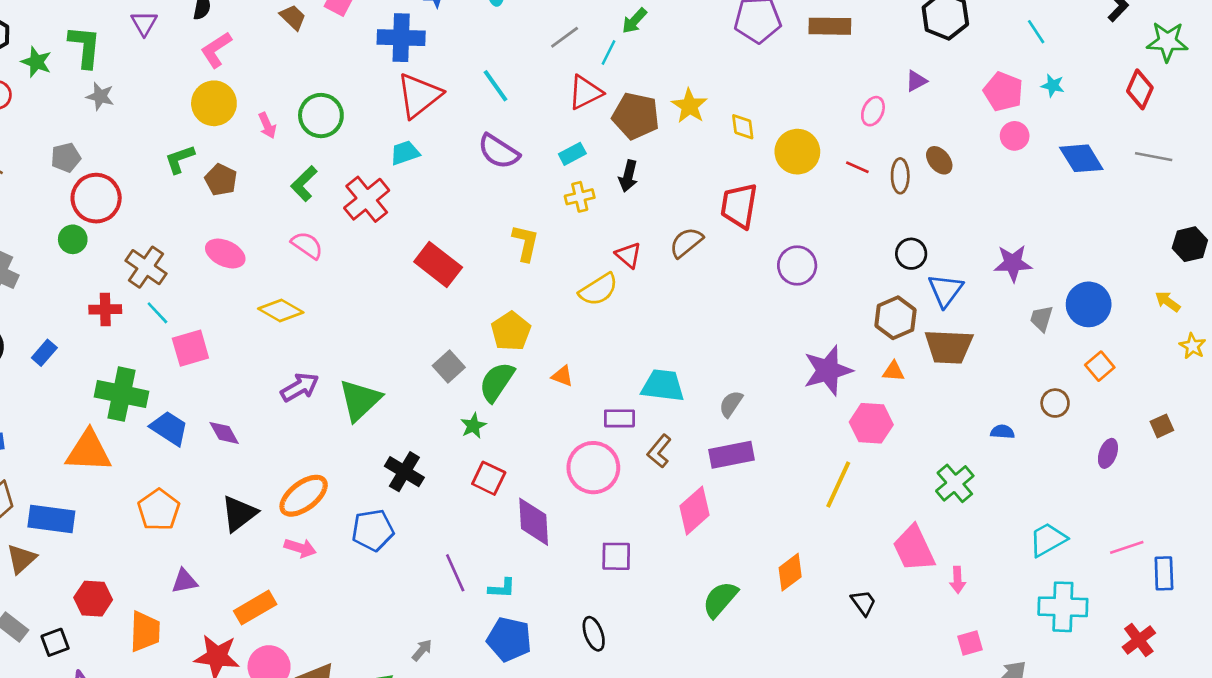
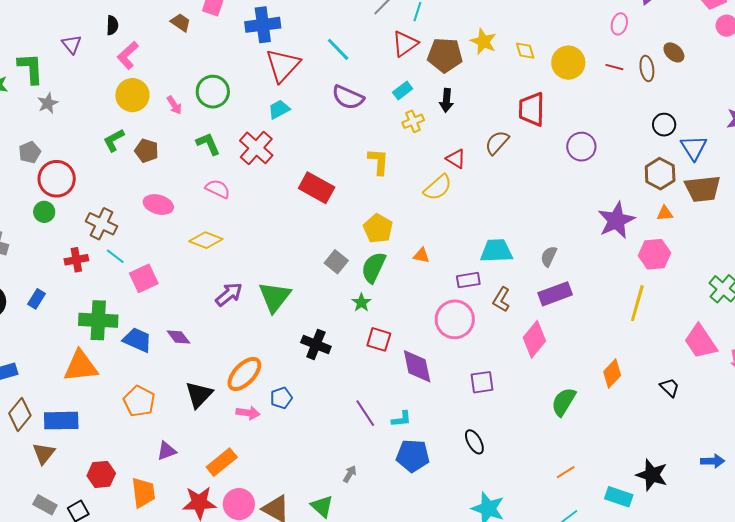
gray star: (100, 96) -> (48, 103), turned -30
green L-shape: (304, 184) -> (208, 144), turned 120
blue pentagon: (373, 530) -> (281, 398), moved, size x0.7

